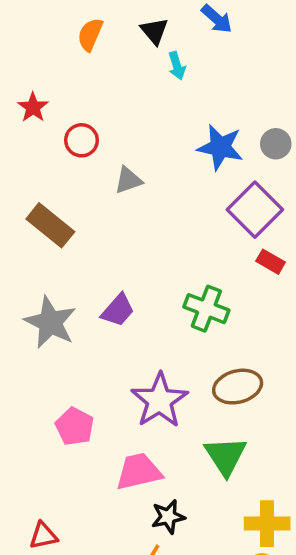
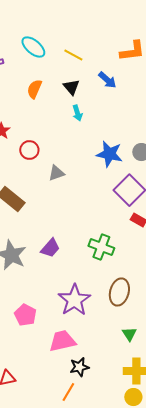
cyan arrow: (177, 66) -> (77, 113), moved
brown ellipse: (238, 387) -> (119, 292), turned -60
green triangle: (225, 456) -> (129, 334), moved, size x0.6

